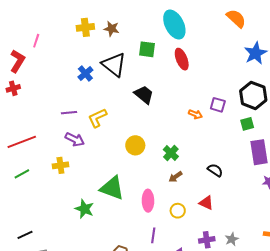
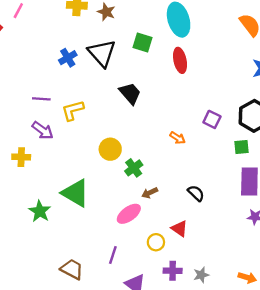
orange arrow: (195, 114) -> (178, 138), moved
green cross: (171, 153) -> (134, 168), moved
pink ellipse: (148, 201) -> (129, 214), moved, turned 45
yellow circle: (178, 211) -> (156, 242), moved

